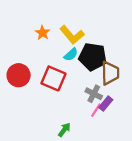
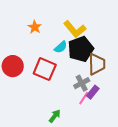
yellow L-shape: (72, 35) -> (75, 29), moved
black pentagon: (93, 57) -> (81, 49), turned -30
gray cross: (94, 94) -> (82, 83), turned 35

